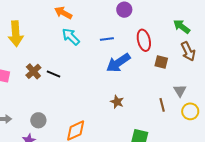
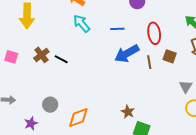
brown star: (117, 102) -> (128, 112), moved
brown line: (162, 105) -> (149, 62), moved
gray circle: (38, 120) -> (50, 105), moved

